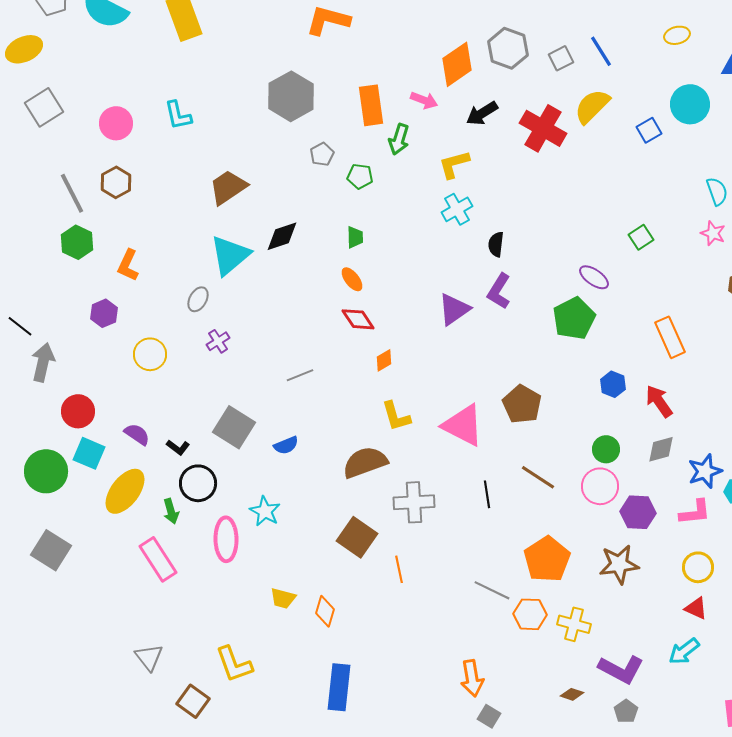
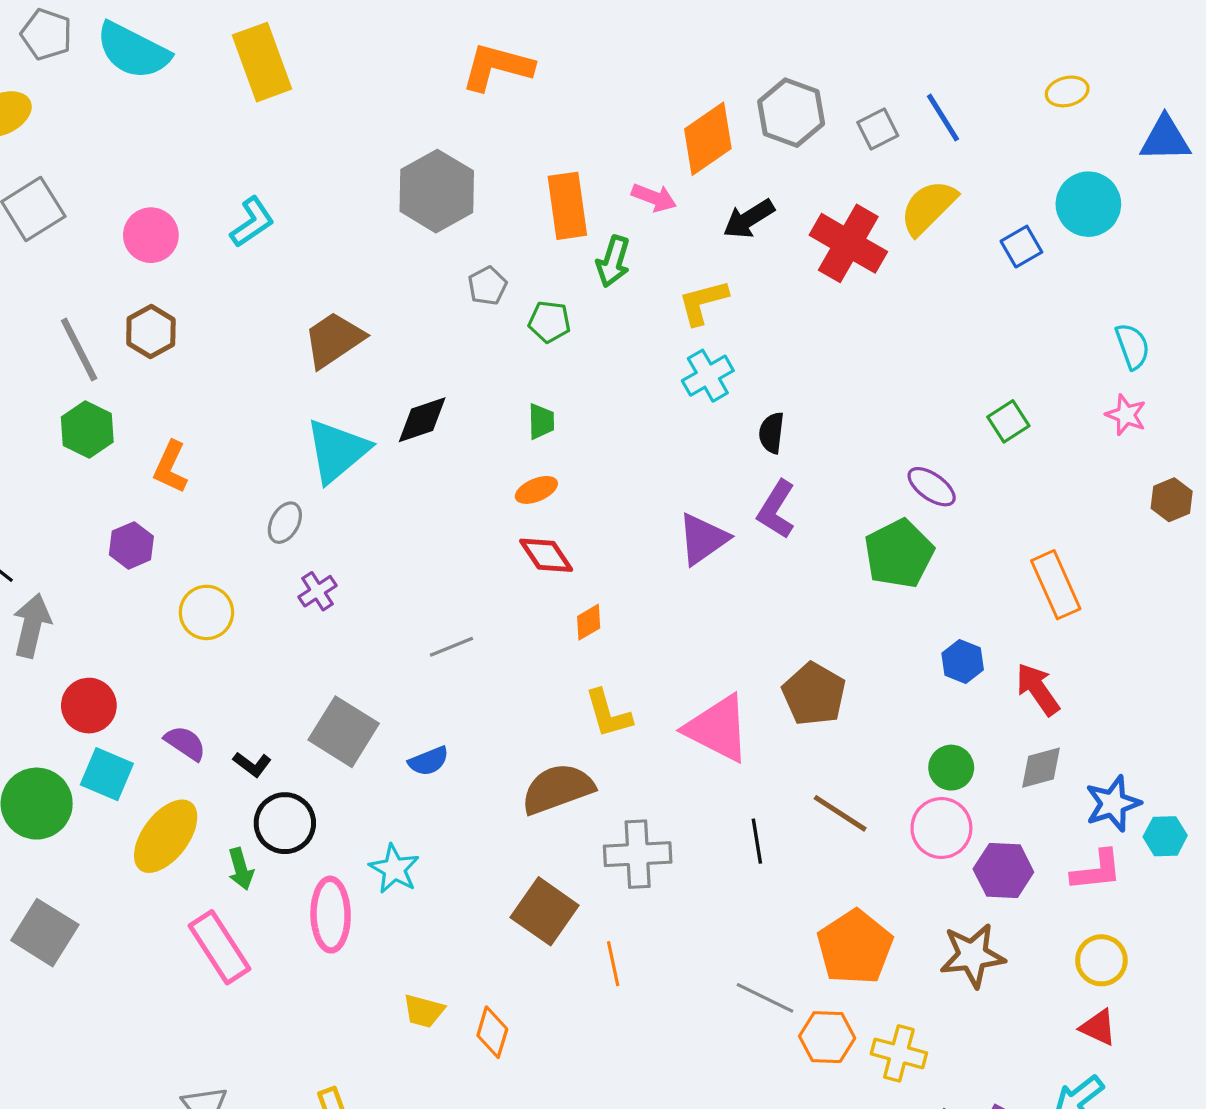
cyan L-shape: (178, 115) -> (252, 222), turned -112
orange ellipse: (352, 279) -> (536, 490), turned -75

